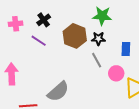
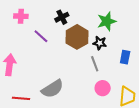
green star: (102, 16) -> (107, 21), turned -30
black cross: (44, 20) -> (62, 17), moved
pink circle: (116, 73) -> (103, 88), moved

